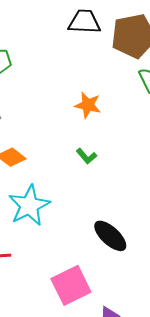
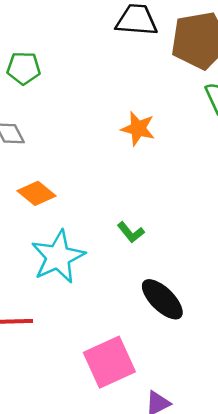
green L-shape: (87, 156) -> (131, 232), moved

